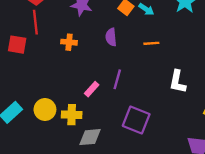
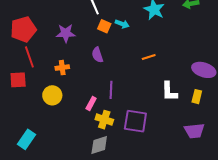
orange line: (151, 43) -> (149, 57), moved
white L-shape: (178, 82) -> (169, 92), moved
yellow circle: (45, 110) -> (52, 95), moved
yellow cross: (72, 115) -> (104, 120), moved, turned 30

